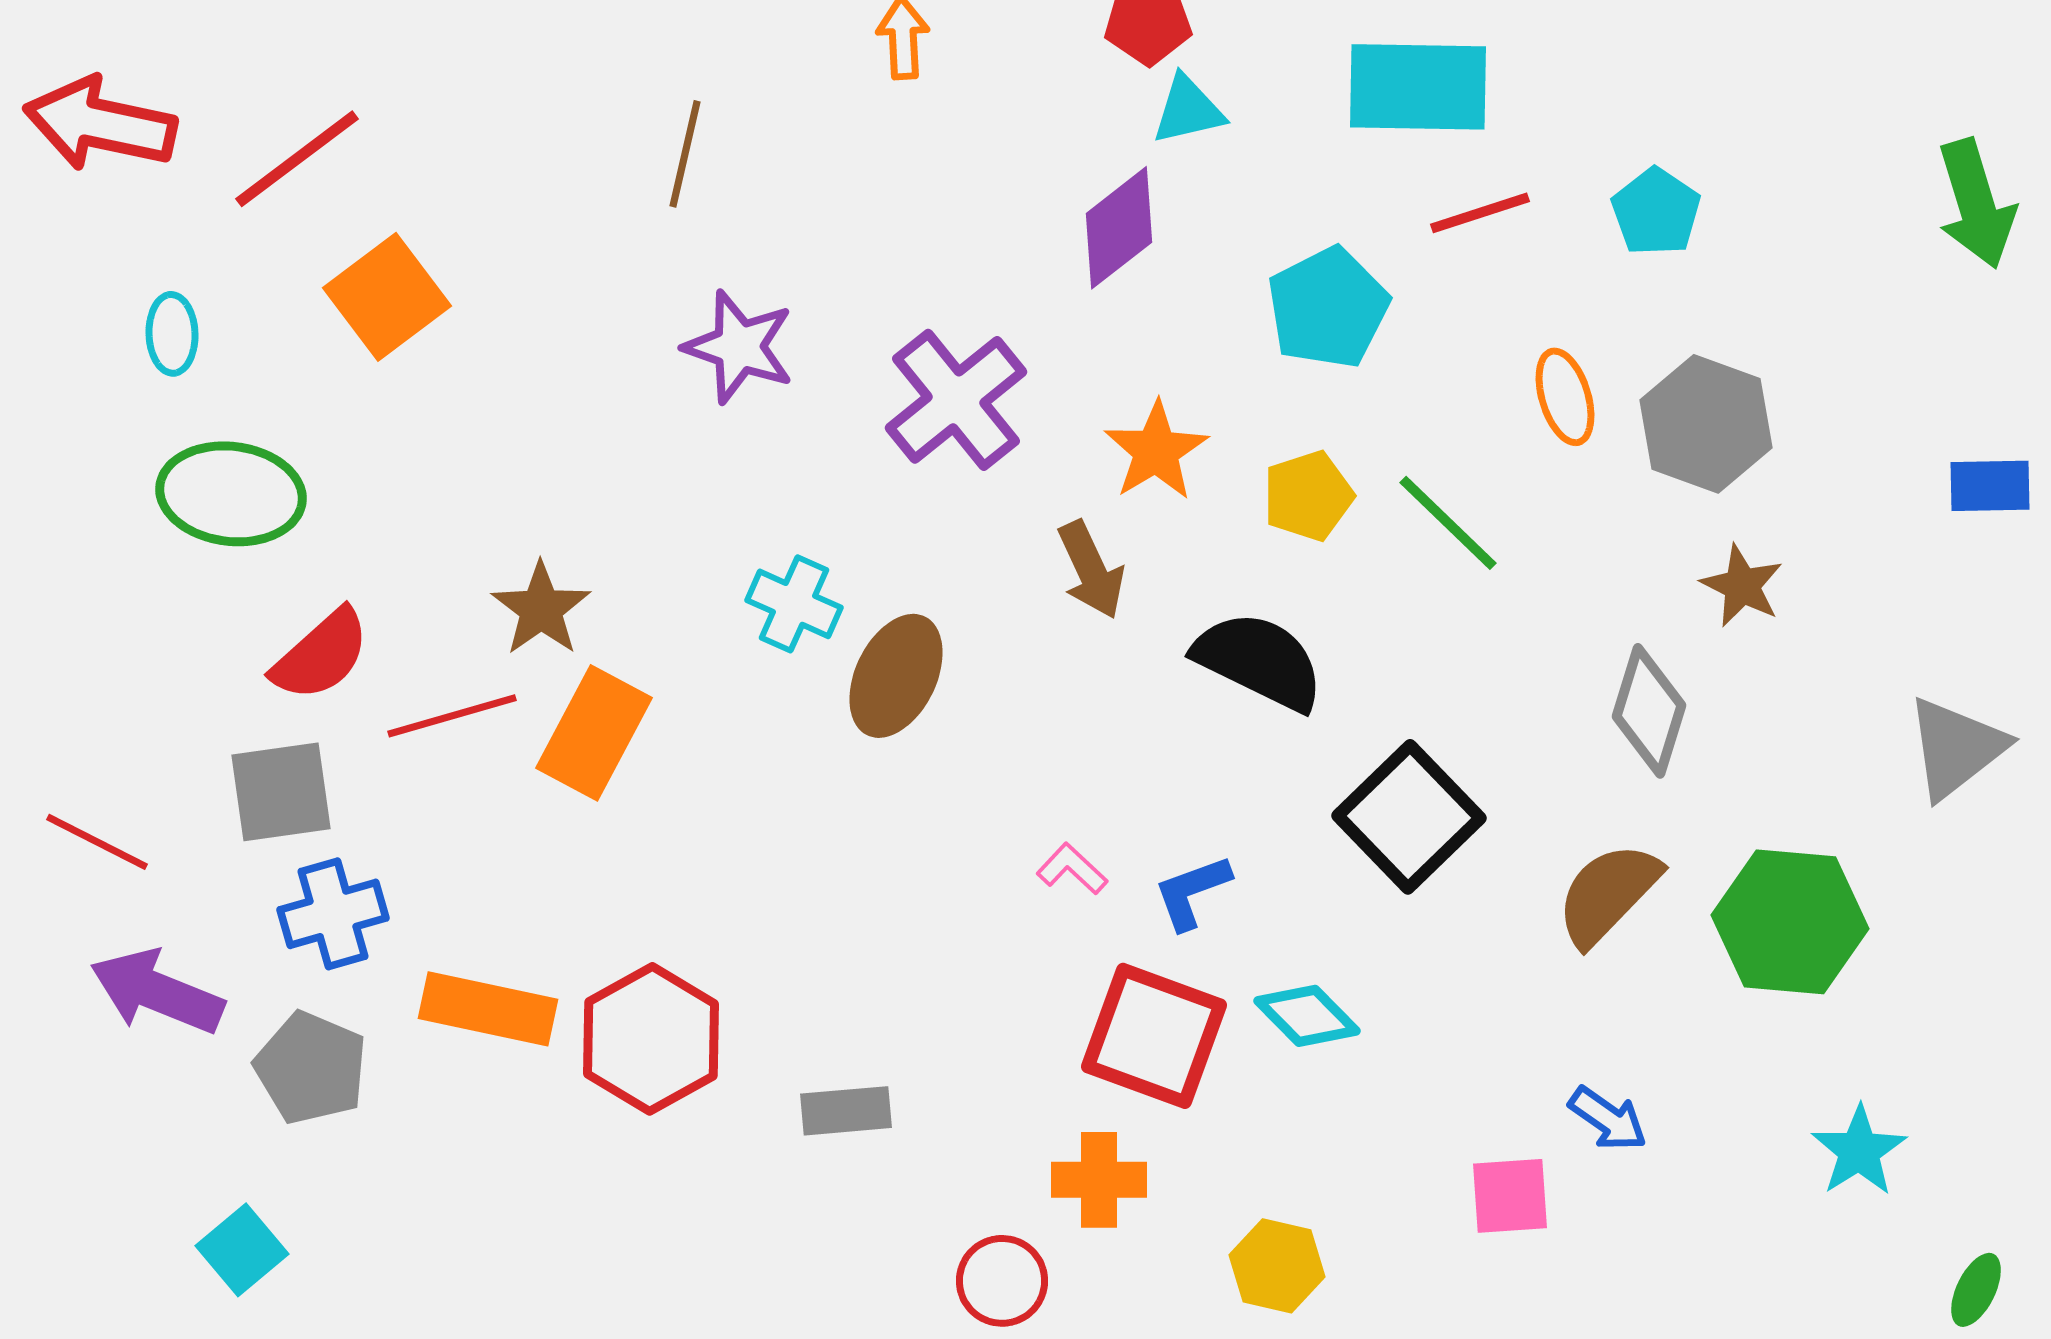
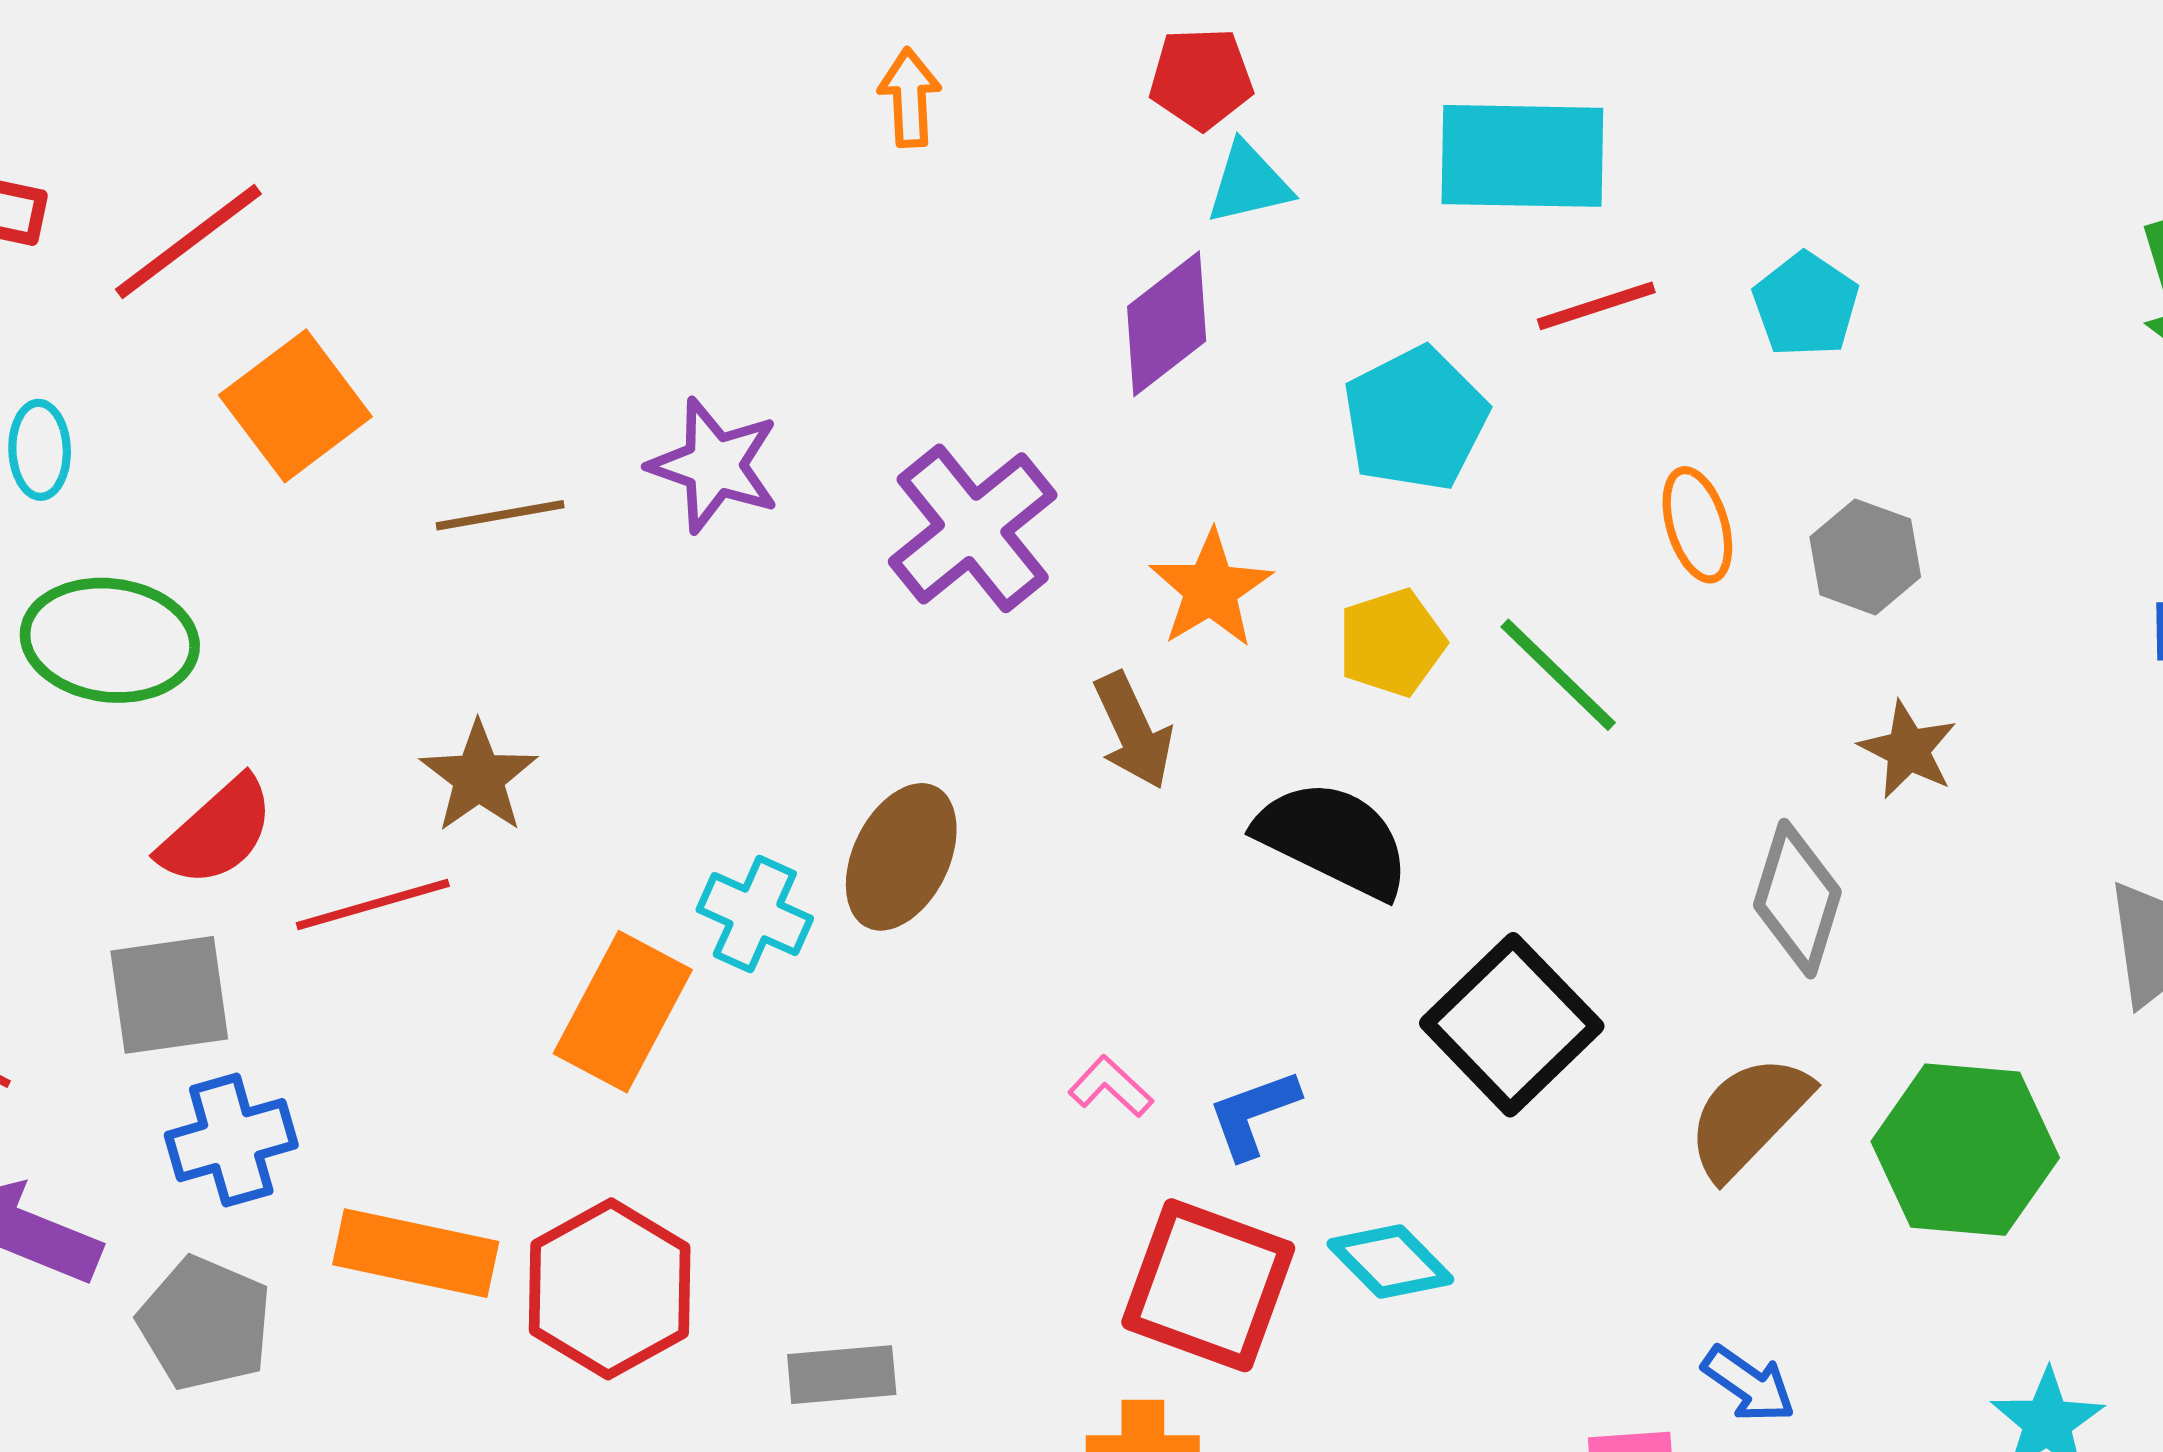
brown line: (685, 154) -> (500, 515), moved, turned 67
gray hexagon: (1706, 424) -> (1865, 557), size x0.7
cyan cross: (794, 604) -> (755, 914), moved
orange rectangle: (594, 733) -> (623, 1012), moved

